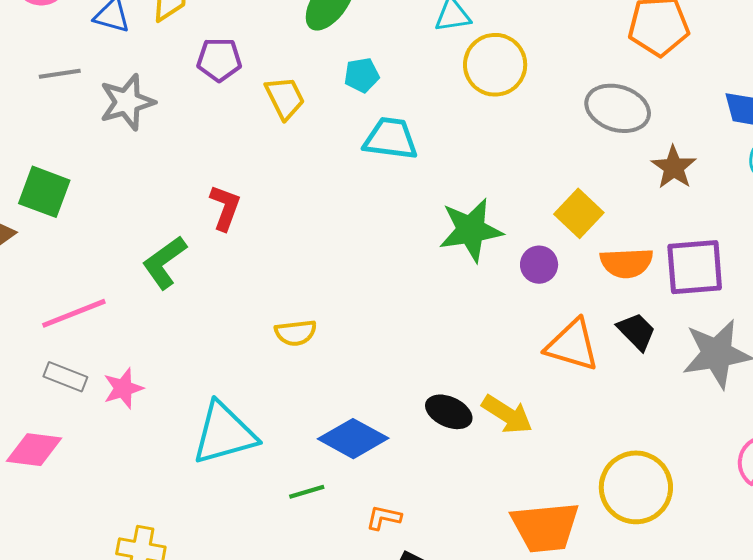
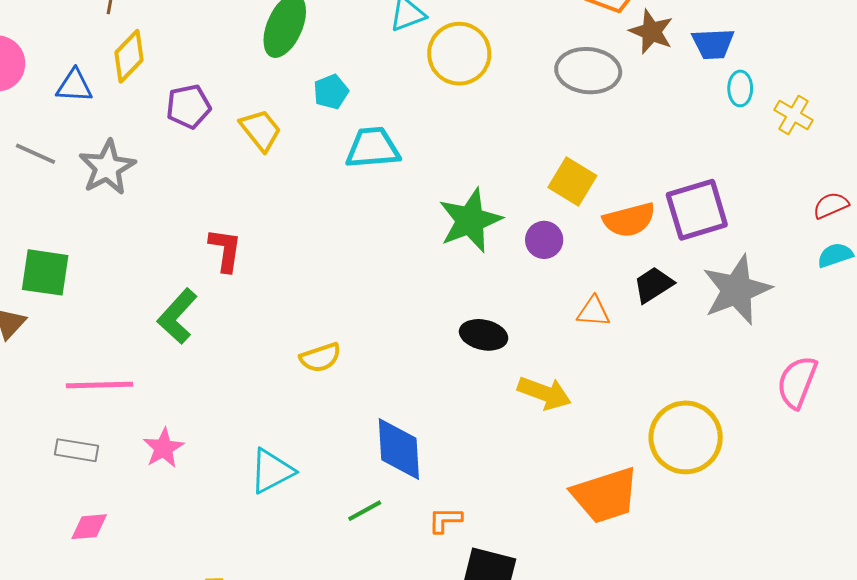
gray line: (60, 74) -> (35, 154), turned 45
brown star: (674, 167) -> (651, 32), moved
pink line: (74, 313) -> (99, 385), turned 32
black trapezoid: (636, 331) -> (653, 285), turned -66
orange triangle: (572, 345) -> (594, 312), size x0.6
gray rectangle: (65, 377) -> (77, 450), moved
black ellipse: (449, 412) -> (484, 335), moved
cyan triangle: (224, 433) -> (272, 471), size x0.7
blue diamond: (353, 439) -> (399, 449), turned 70
pink diamond: (34, 450) -> (89, 527), size x0.7

